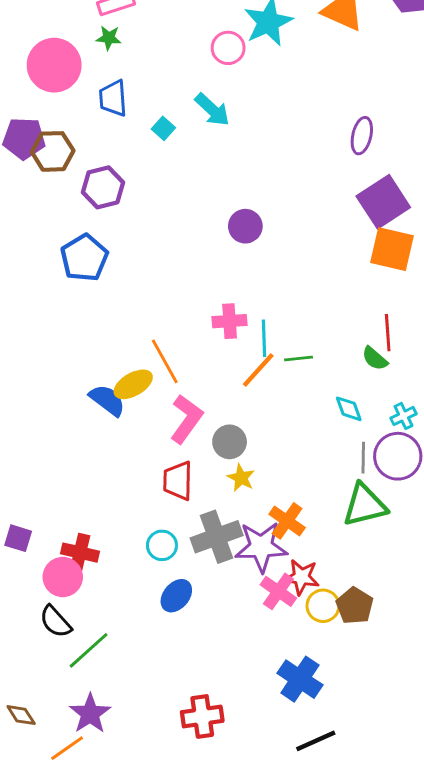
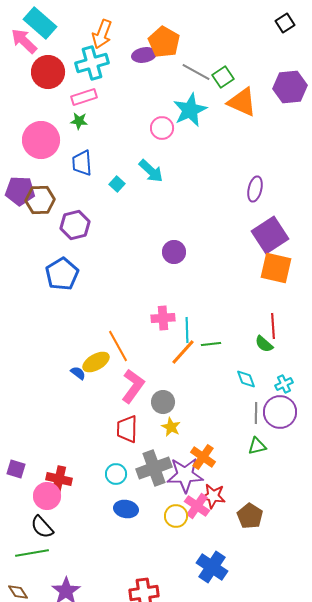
blue semicircle: (107, 400) -> (78, 373), size x0.6
green triangle: (365, 505) -> (257, 446), size x0.6
blue ellipse: (176, 596) -> (126, 509), turned 60
yellow circle: (323, 606) -> (176, 516), moved
green line: (89, 650) -> (32, 553), moved, turned 32

